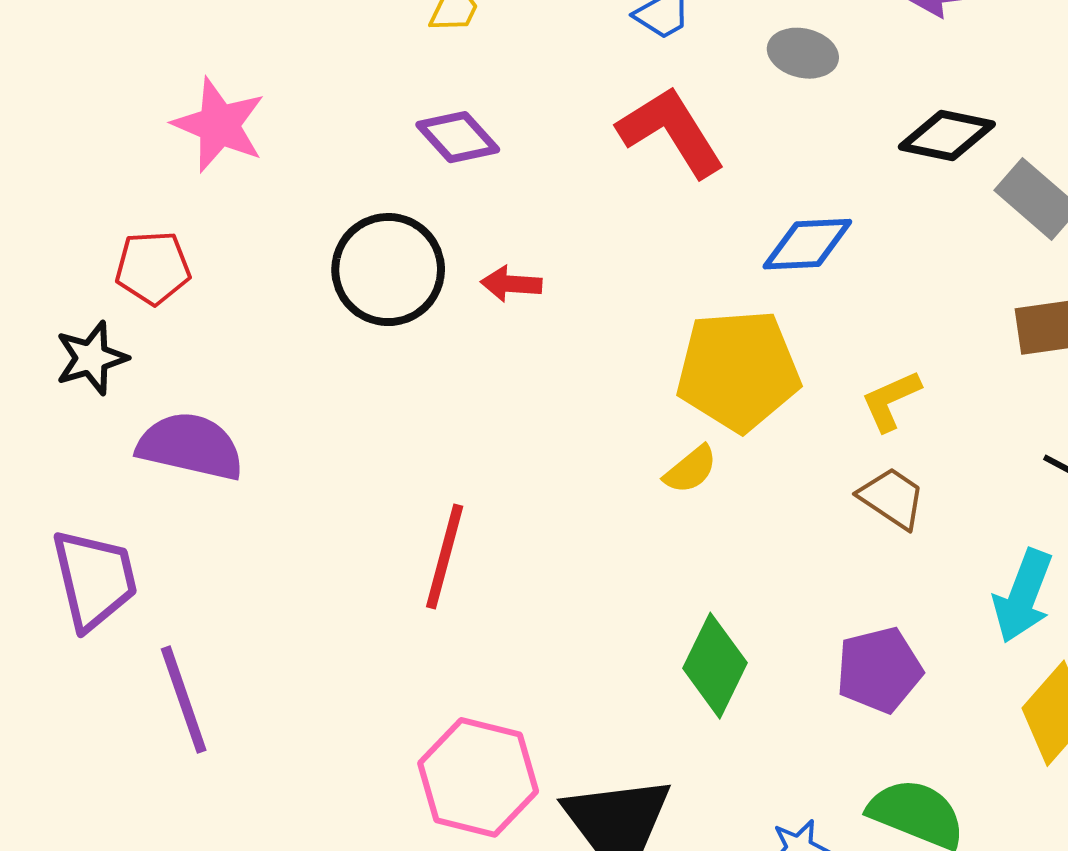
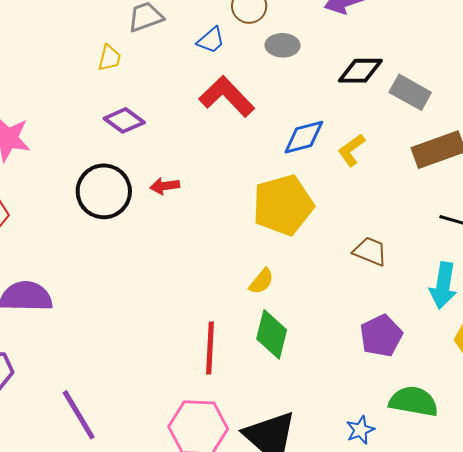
yellow L-shape: (891, 401) -> (351, 150), moved
yellow semicircle: (690, 470) -> (261, 281), moved
red line: (445, 556) -> (210, 348), moved
green diamond: (715, 666) -> (272, 334), moved
purple line: (184, 700) -> (79, 415), moved

